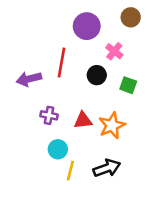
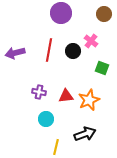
purple circle: (87, 26) -> (61, 13), moved
black circle: (97, 75) -> (73, 51), moved
purple arrow: (29, 79) -> (15, 53), moved
yellow line: (70, 171) -> (56, 147), moved

